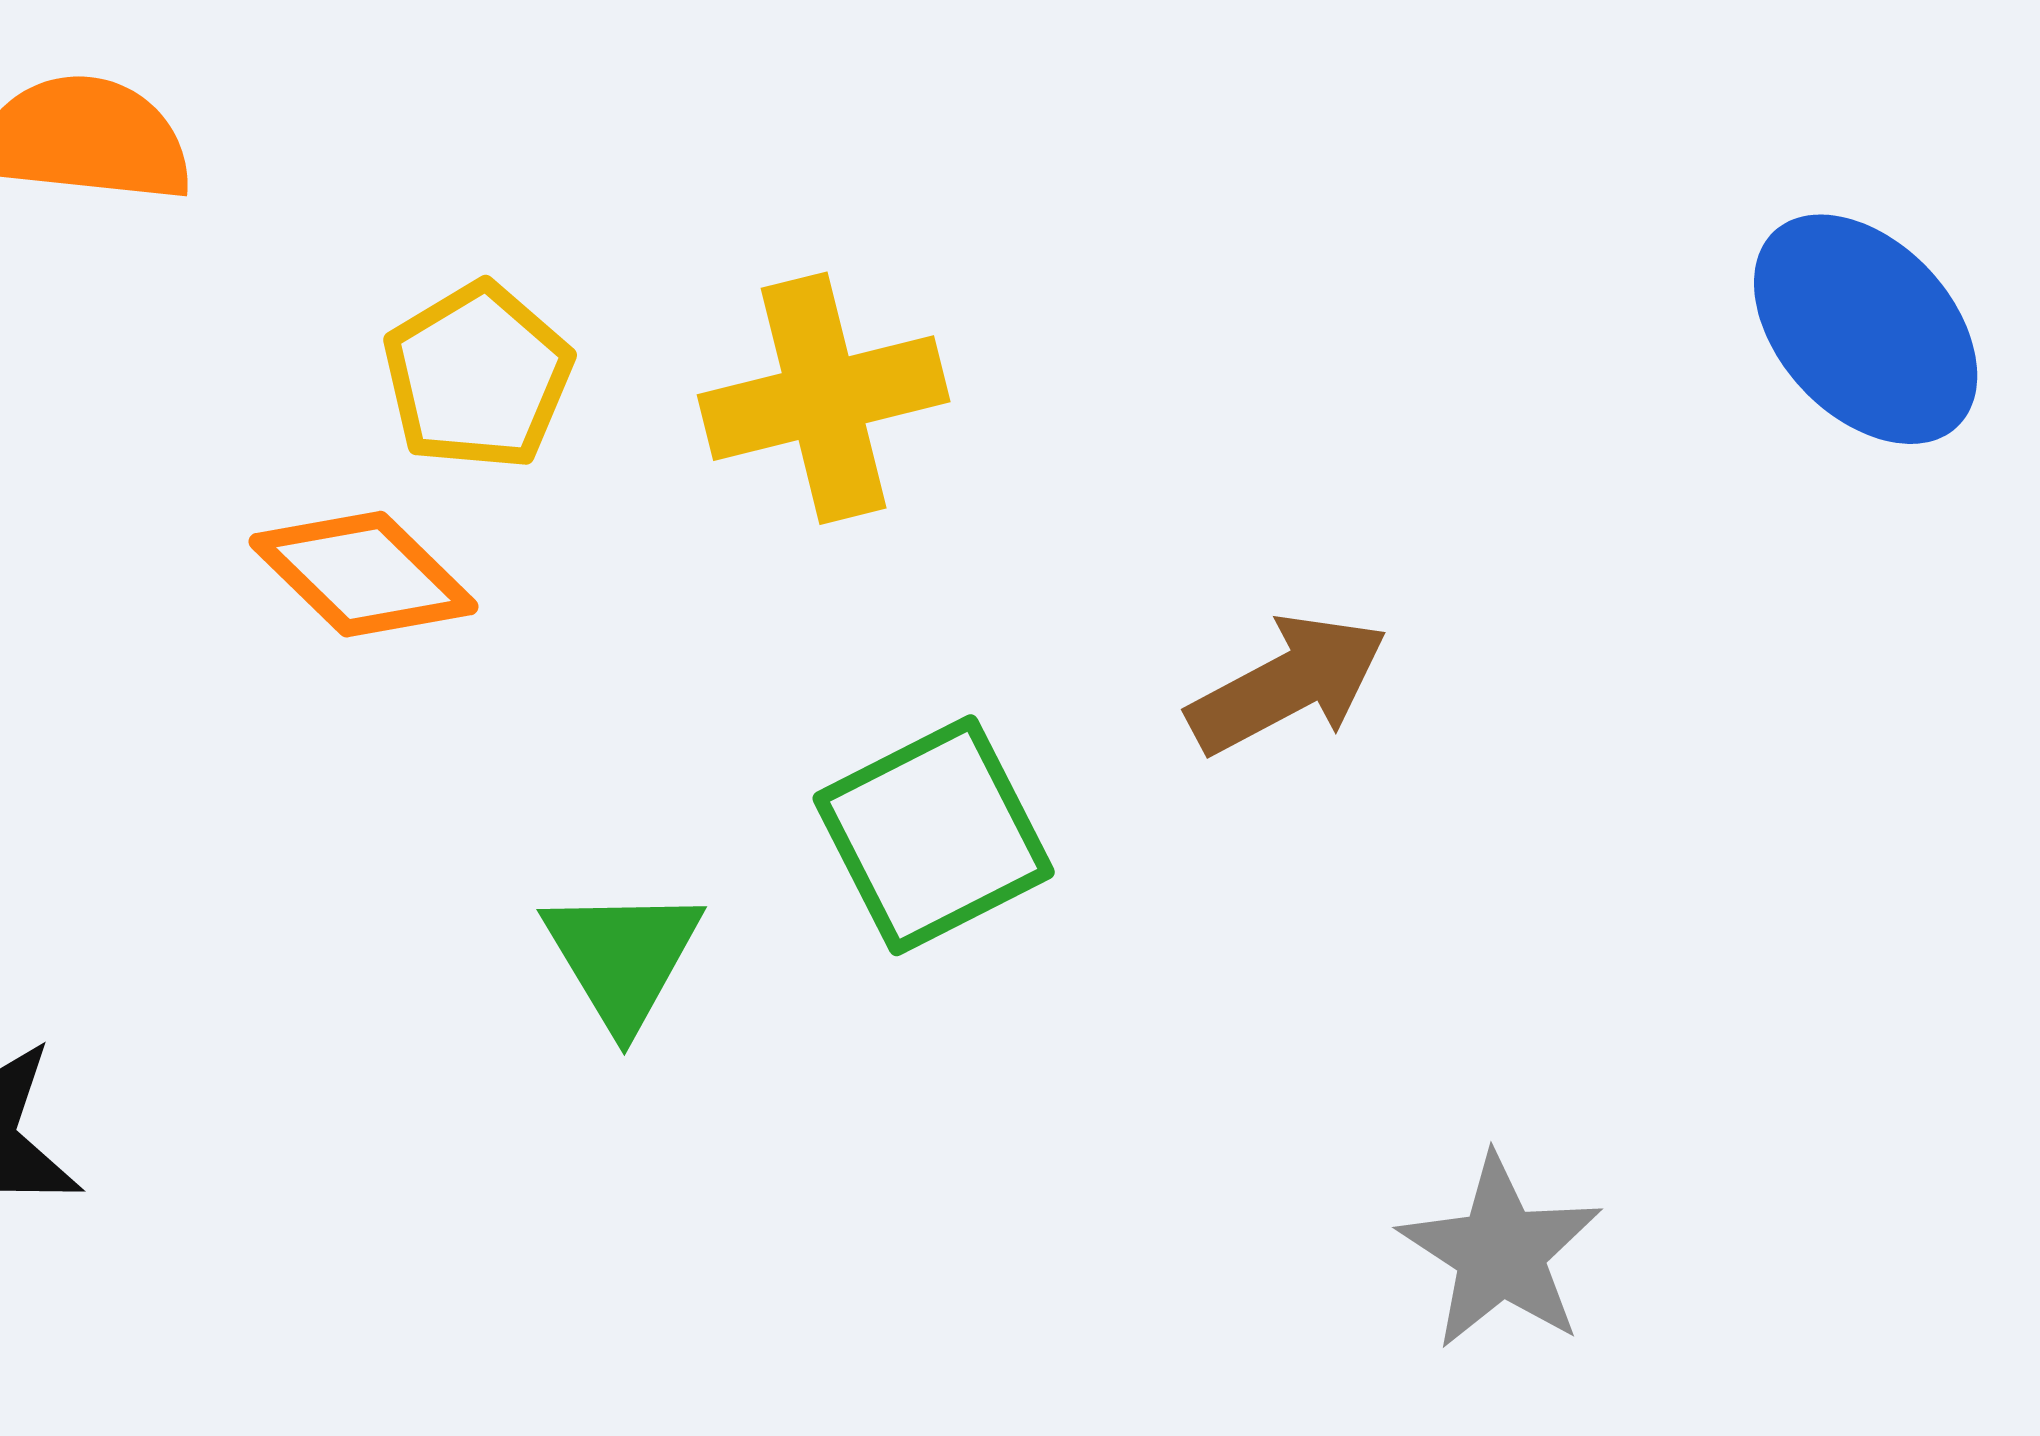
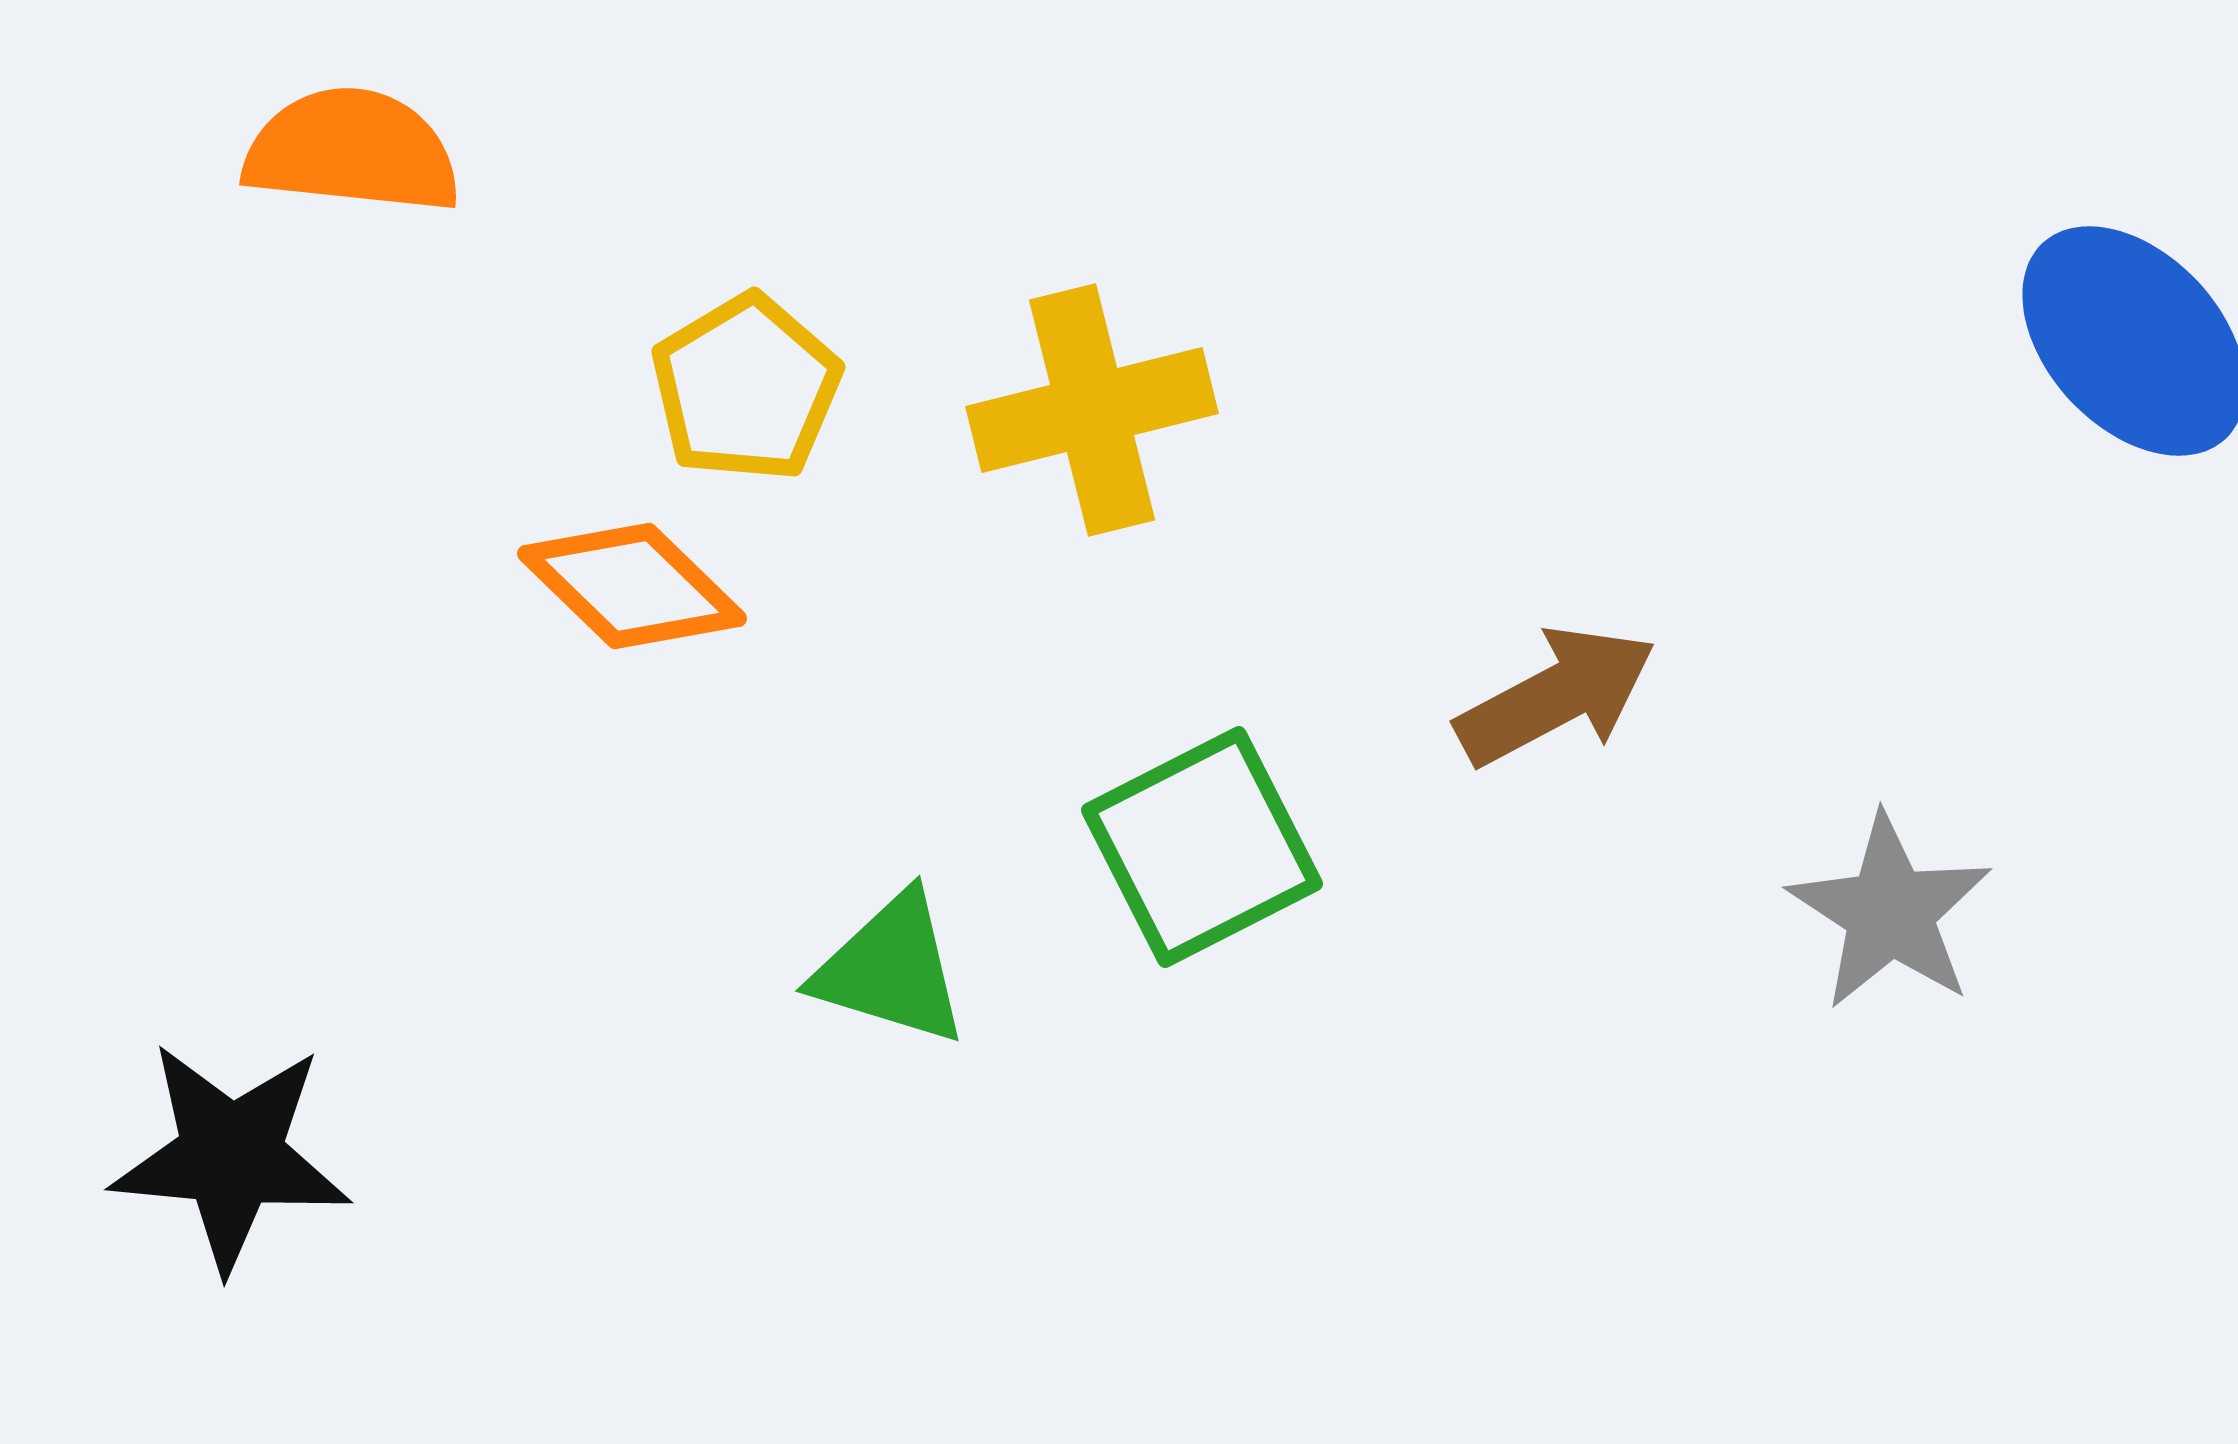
green triangle: (623, 957) -> (891, 969), turned -42
gray star: (1501, 1252) -> (1890, 912), moved

